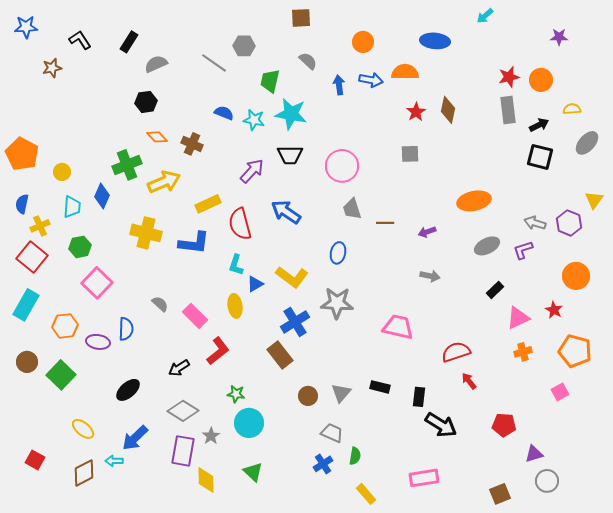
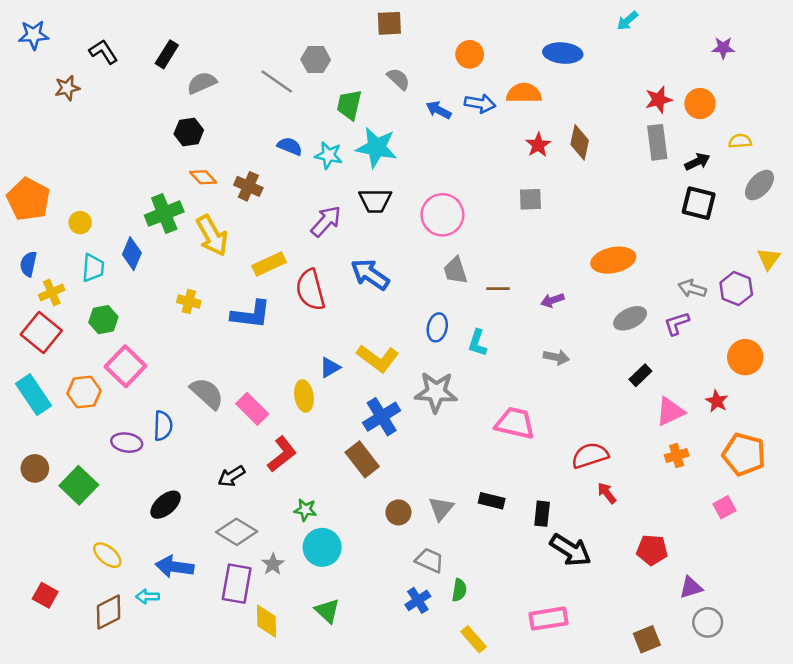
blue arrow: (339, 85) -> (439, 110), turned -54
yellow arrow: (164, 182) -> (212, 236), turned 84
yellow cross: (146, 233) -> (189, 302), size x0.6
cyan L-shape: (236, 265) -> (477, 343), moved
gray semicircle: (160, 304) -> (207, 393), size x1.6
cyan rectangle: (26, 305) -> (34, 395), turned -64
orange hexagon: (65, 326) -> (84, 392), moved
blue arrow: (135, 438) -> (175, 567), turned 52

